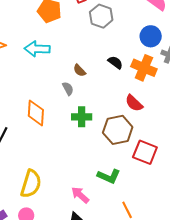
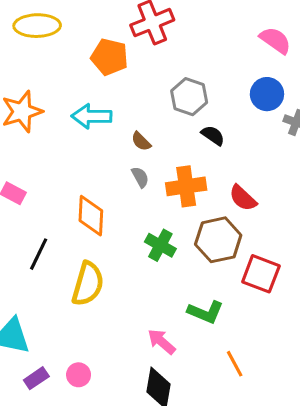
gray hexagon: (101, 16) -> (189, 97), moved
orange cross: (144, 68) -> (186, 186), moved, turned -30
brown semicircle: (80, 70) -> (141, 141), moved
green cross: (82, 117) -> (160, 245), moved, turned 30
yellow semicircle: (31, 184) -> (88, 284), moved

